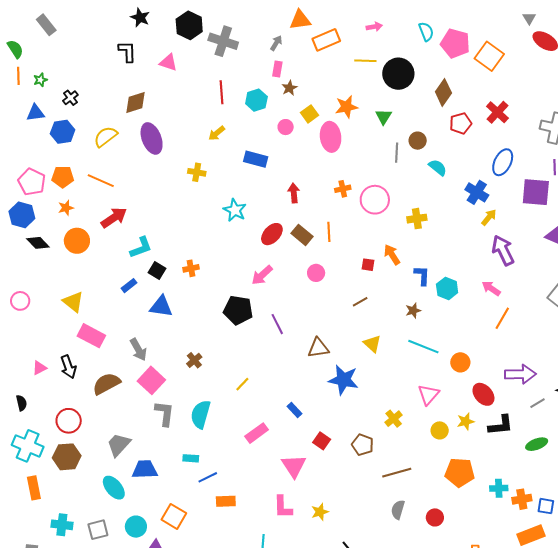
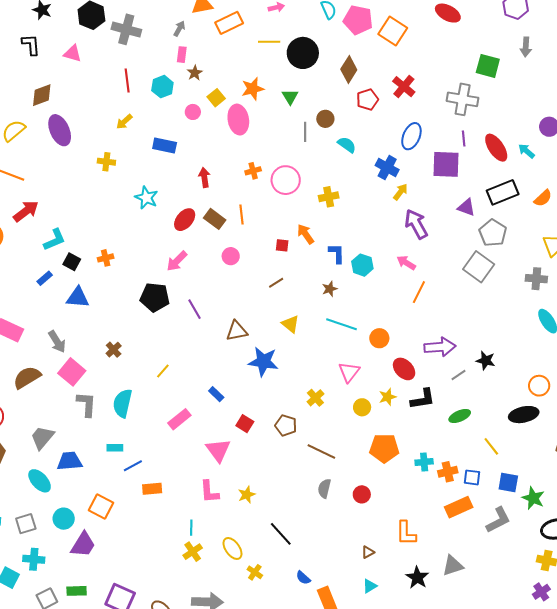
brown line: (397, 473) -> (321, 452), turned 44

